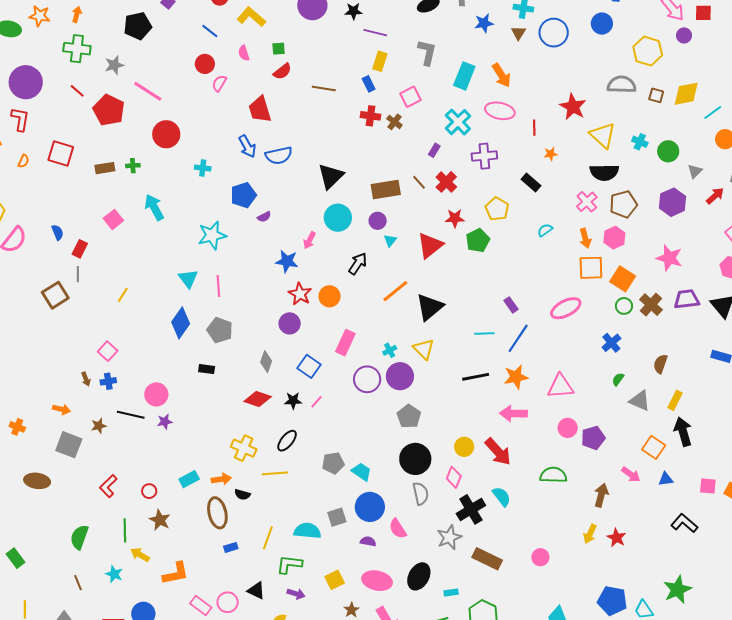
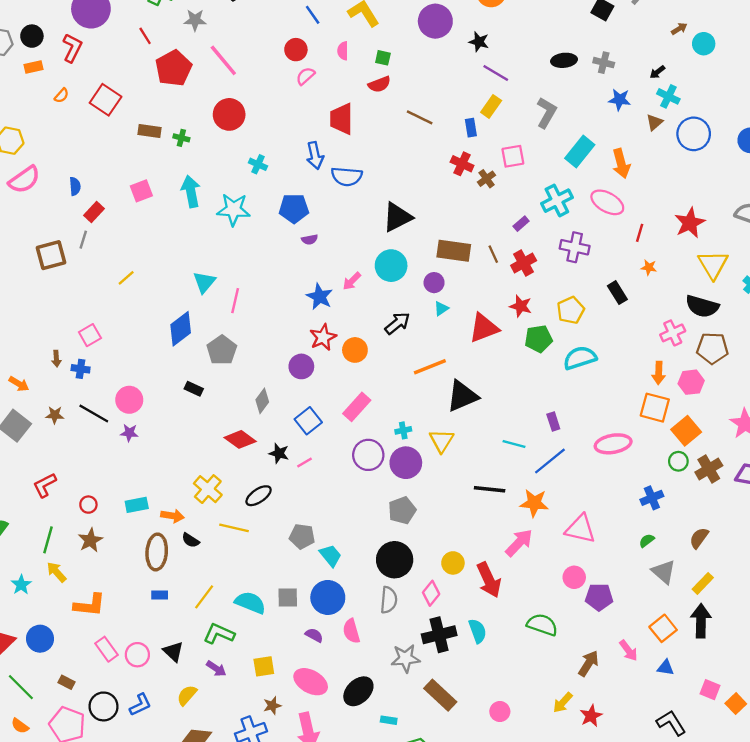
cyan semicircle: (545, 230) -> (580, 358), moved, size x1.8
cyan star: (212, 235) -> (234, 210), moved
pink arrow: (513, 413) -> (519, 543), turned 116

